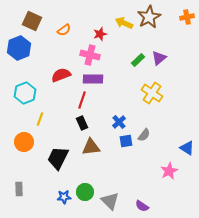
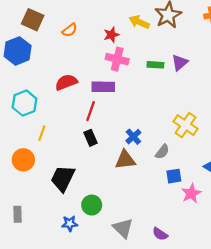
pink cross: (90, 55) -> (117, 59), moved
green rectangle: (138, 60) -> (155, 65), turned 48
yellow cross: (152, 93) -> (185, 125), moved
blue square: (126, 141) -> (174, 176), moved
brown triangle: (91, 147) -> (125, 160), moved
green circle: (85, 192) -> (92, 205), moved

